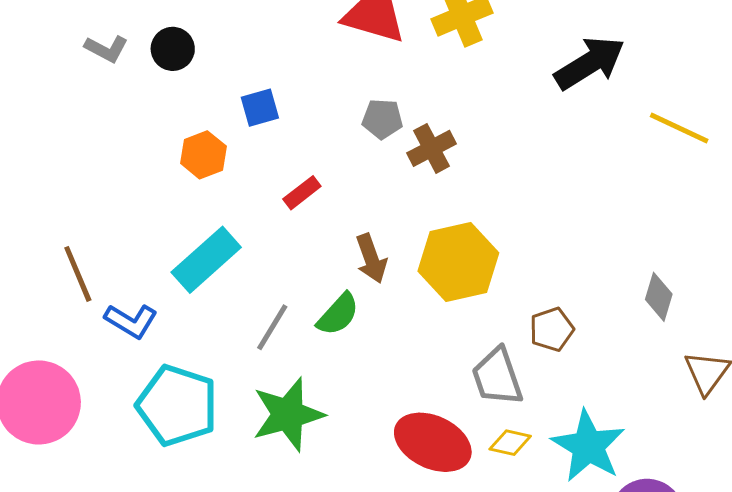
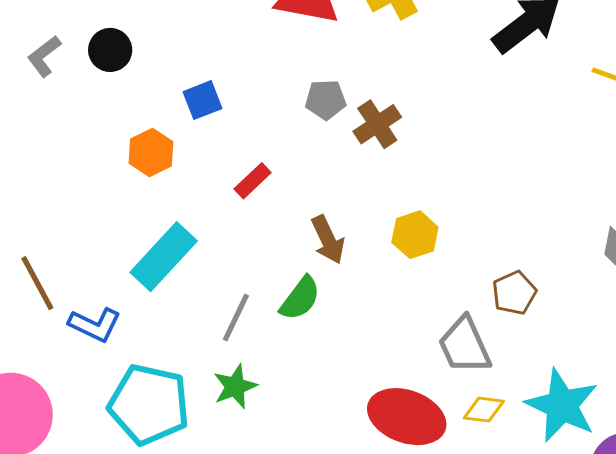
gray L-shape: (106, 49) -> (44, 56), turned 120
yellow hexagon: (458, 262) -> (415, 235), size x0.6
green star: (288, 414) -> (235, 387), moved, size x0.6

